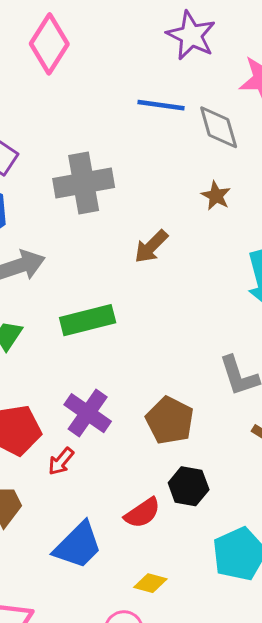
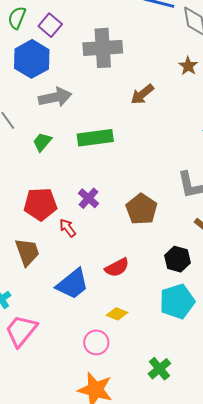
purple cross: (88, 413) -> (89, 198), size x0.7
red arrow: (61, 461) -> (68, 228), turned 96
black hexagon: (189, 486) -> (178, 259), moved

